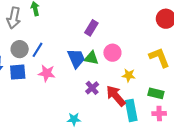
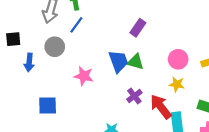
blue line: (38, 50) -> (76, 25), moved
pink circle: (112, 53) -> (178, 59), moved
blue square: (18, 72) -> (48, 105), moved

